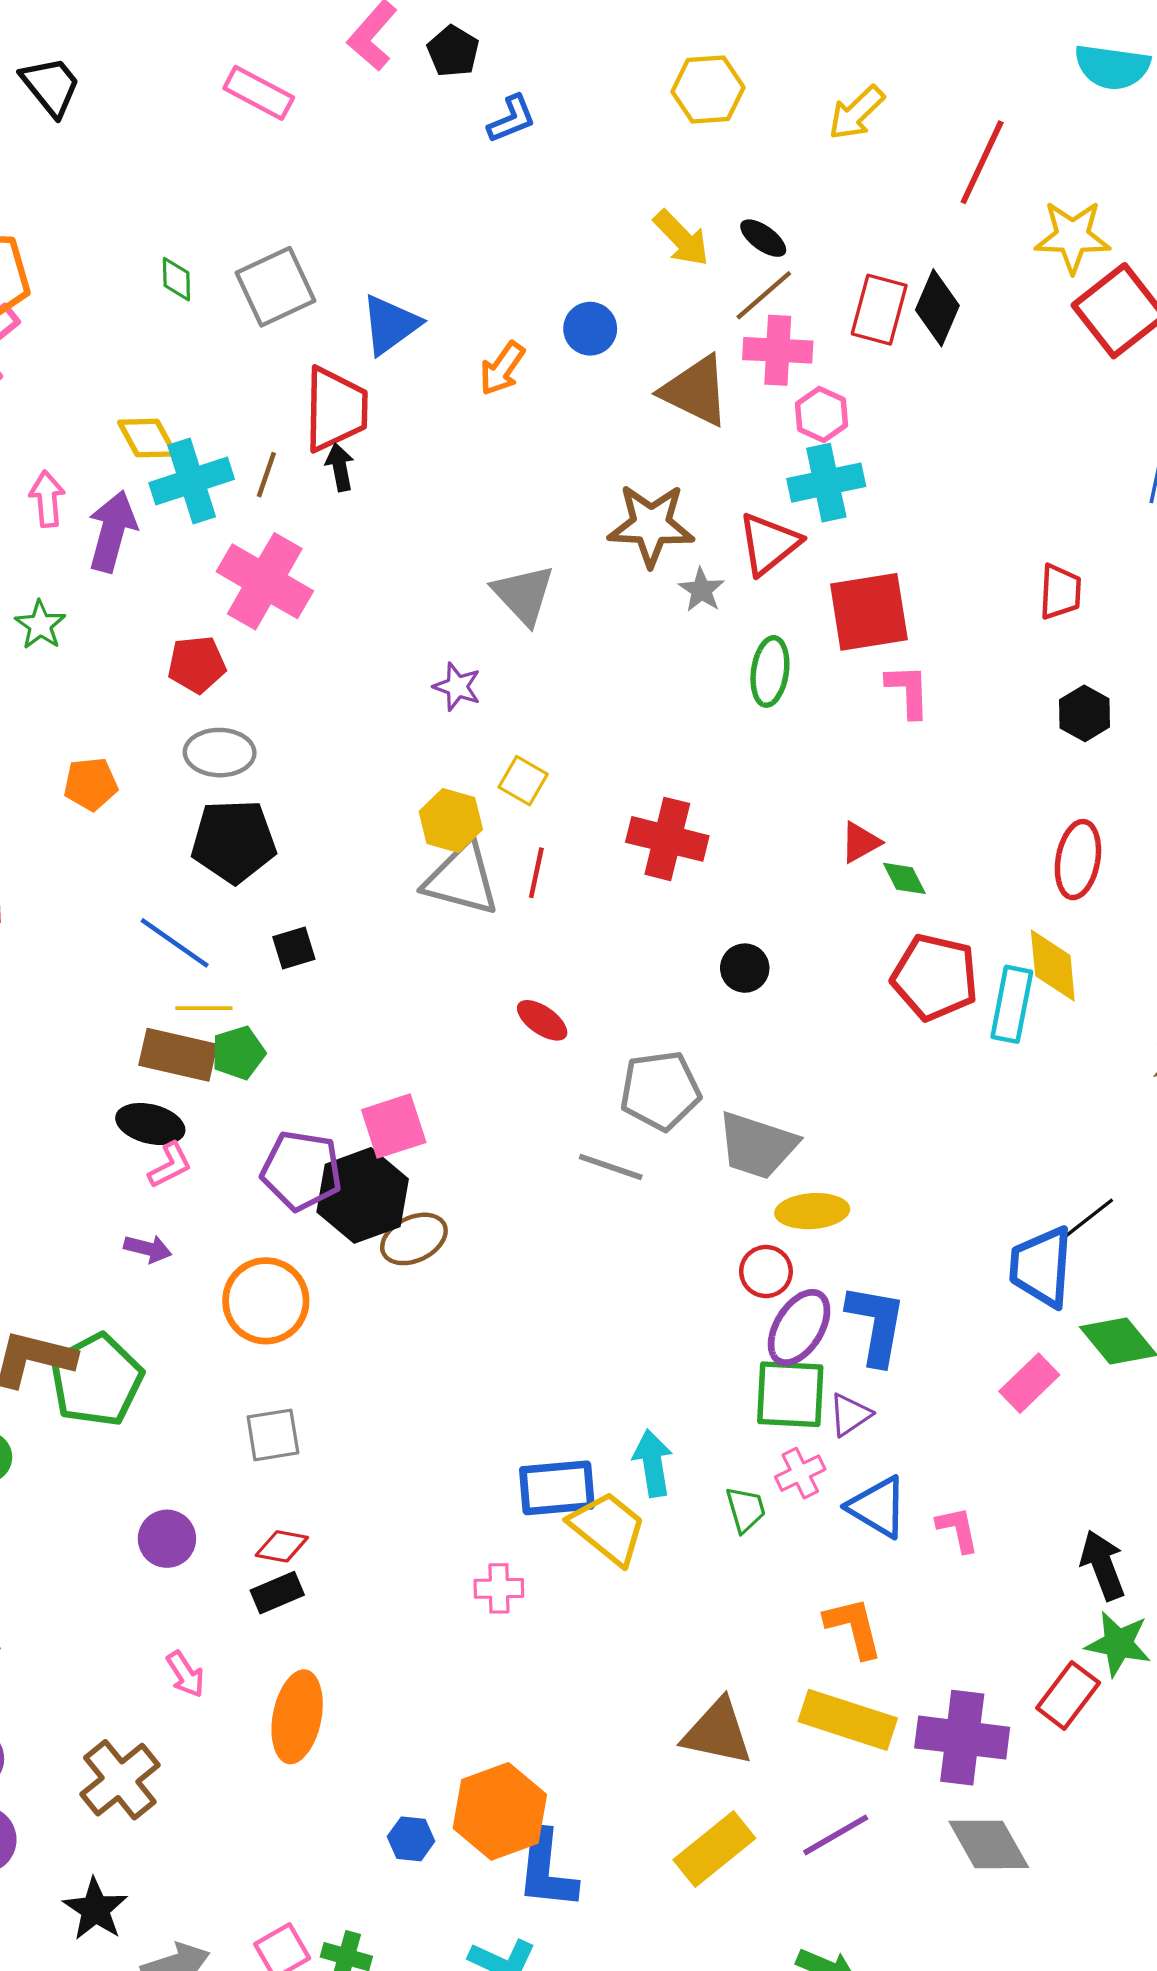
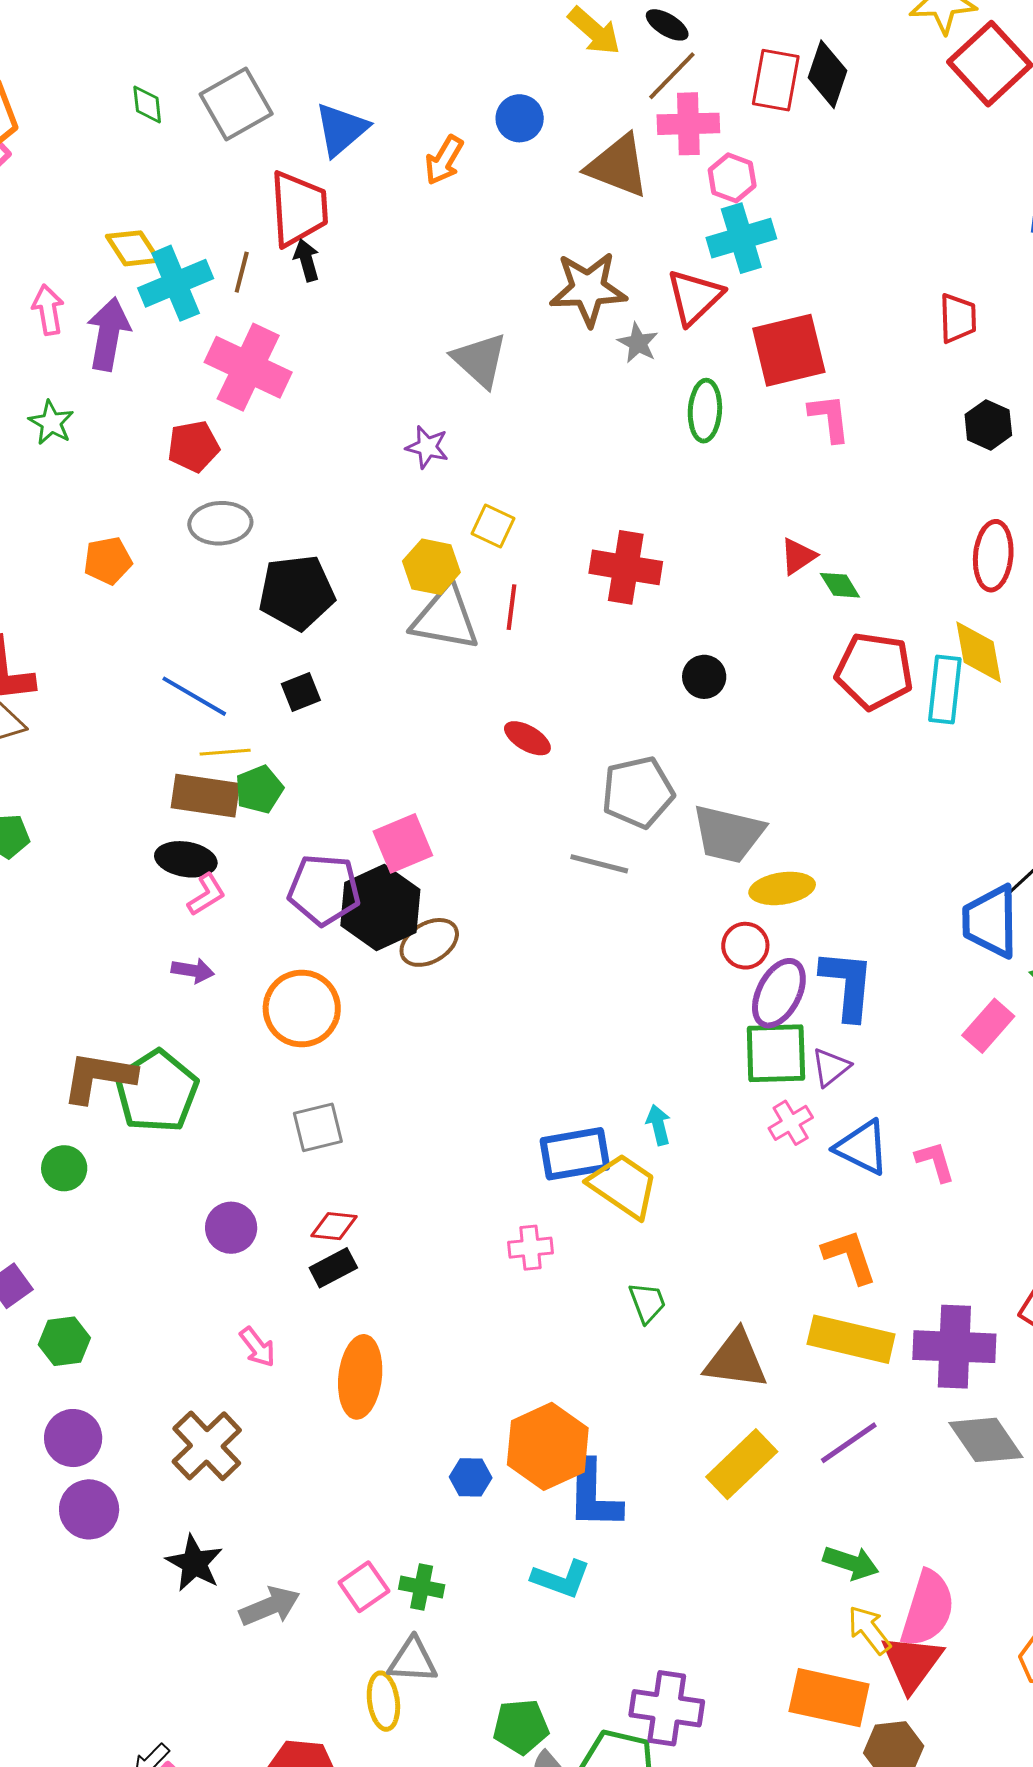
black pentagon: (234, 841) -> (297, 592), moved
cyan arrow: (653, 1463) -> (658, 1125), size x0.7
green trapezoid: (746, 1509) -> (647, 1303), moved

